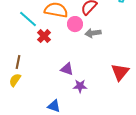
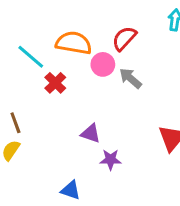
gray arrow: (93, 33) -> (130, 78), turned 49
brown line: (18, 62) -> (15, 123), turned -32

